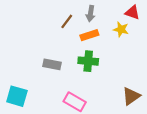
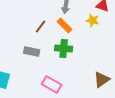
brown line: (67, 21) -> (41, 26), moved
orange rectangle: (89, 35) -> (65, 25), turned 63

